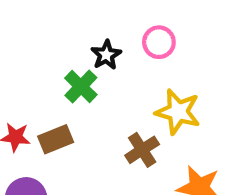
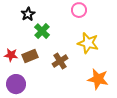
black star: (106, 55) -> (28, 14), moved
brown cross: (142, 150) -> (60, 61), moved

